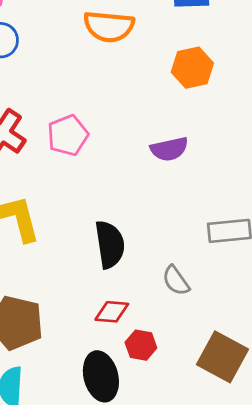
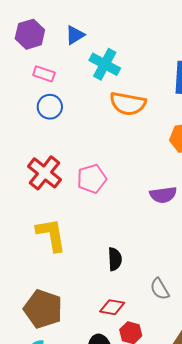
black semicircle: (110, 244) -> (115, 259), size x0.7

